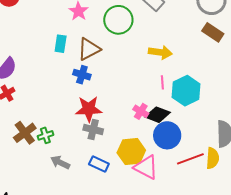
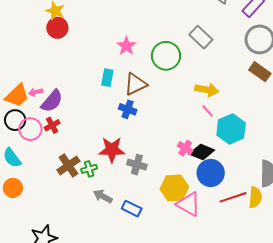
pink line: (162, 82) -> (208, 111), moved, turned -40
red star: (89, 109) -> (112, 150), moved
blue rectangle: (99, 164) -> (132, 209), moved

